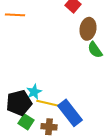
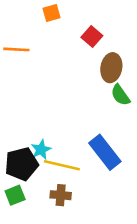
blue rectangle: (70, 113) -> (105, 152), moved
green square: (26, 122) -> (15, 195), moved, turned 35

